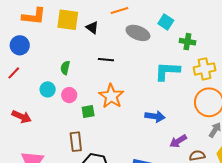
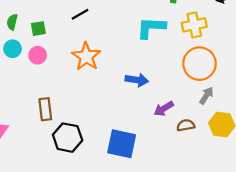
black line: (106, 60) -> (80, 14), turned -35
green semicircle: (65, 68) -> (12, 22), moved
green square: (88, 111) -> (38, 29), moved

